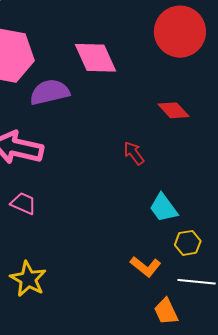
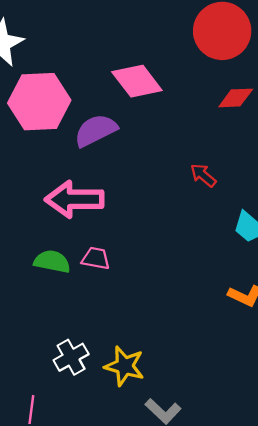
red diamond: (174, 110) -> (236, 98), moved, turned -36
yellow star: (28, 279) -> (125, 366), moved

